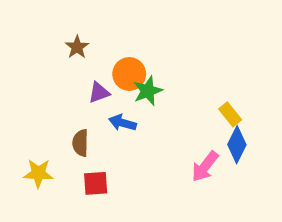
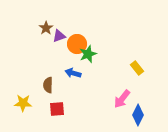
purple triangle: (99, 92) -> (59, 36), moved
blue diamond: (237, 145) -> (138, 115), moved

